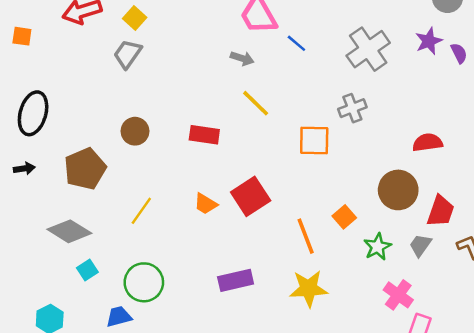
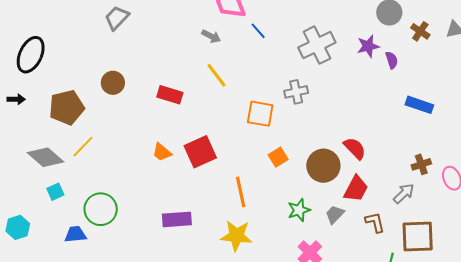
red semicircle: (428, 142) -> (355, 148), moved, turned 45
yellow line: (141, 211) -> (83, 147), moved
orange square: (344, 217) -> (278, 157), moved

